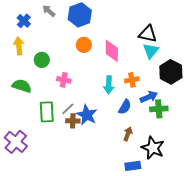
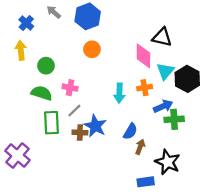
pink diamond: (112, 51) -> (143, 56), moved
cyan triangle: (151, 51) -> (165, 71), moved
green semicircle: (22, 86) -> (42, 93), moved
blue semicircle: (125, 107) -> (130, 131), moved
gray line: (68, 109) -> (74, 111), moved

